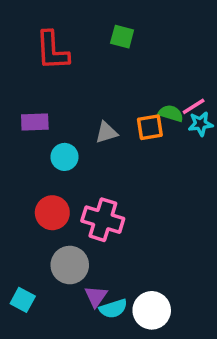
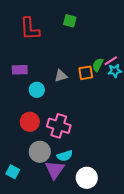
green semicircle: (171, 113) -> (98, 65), turned -80
purple triangle: (96, 296) -> (55, 170), size x1.5
cyan semicircle: (113, 309) -> (65, 156), moved

